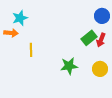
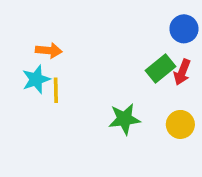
cyan star: (20, 18) -> (36, 79), moved
orange arrow: (11, 33) -> (49, 50), moved

